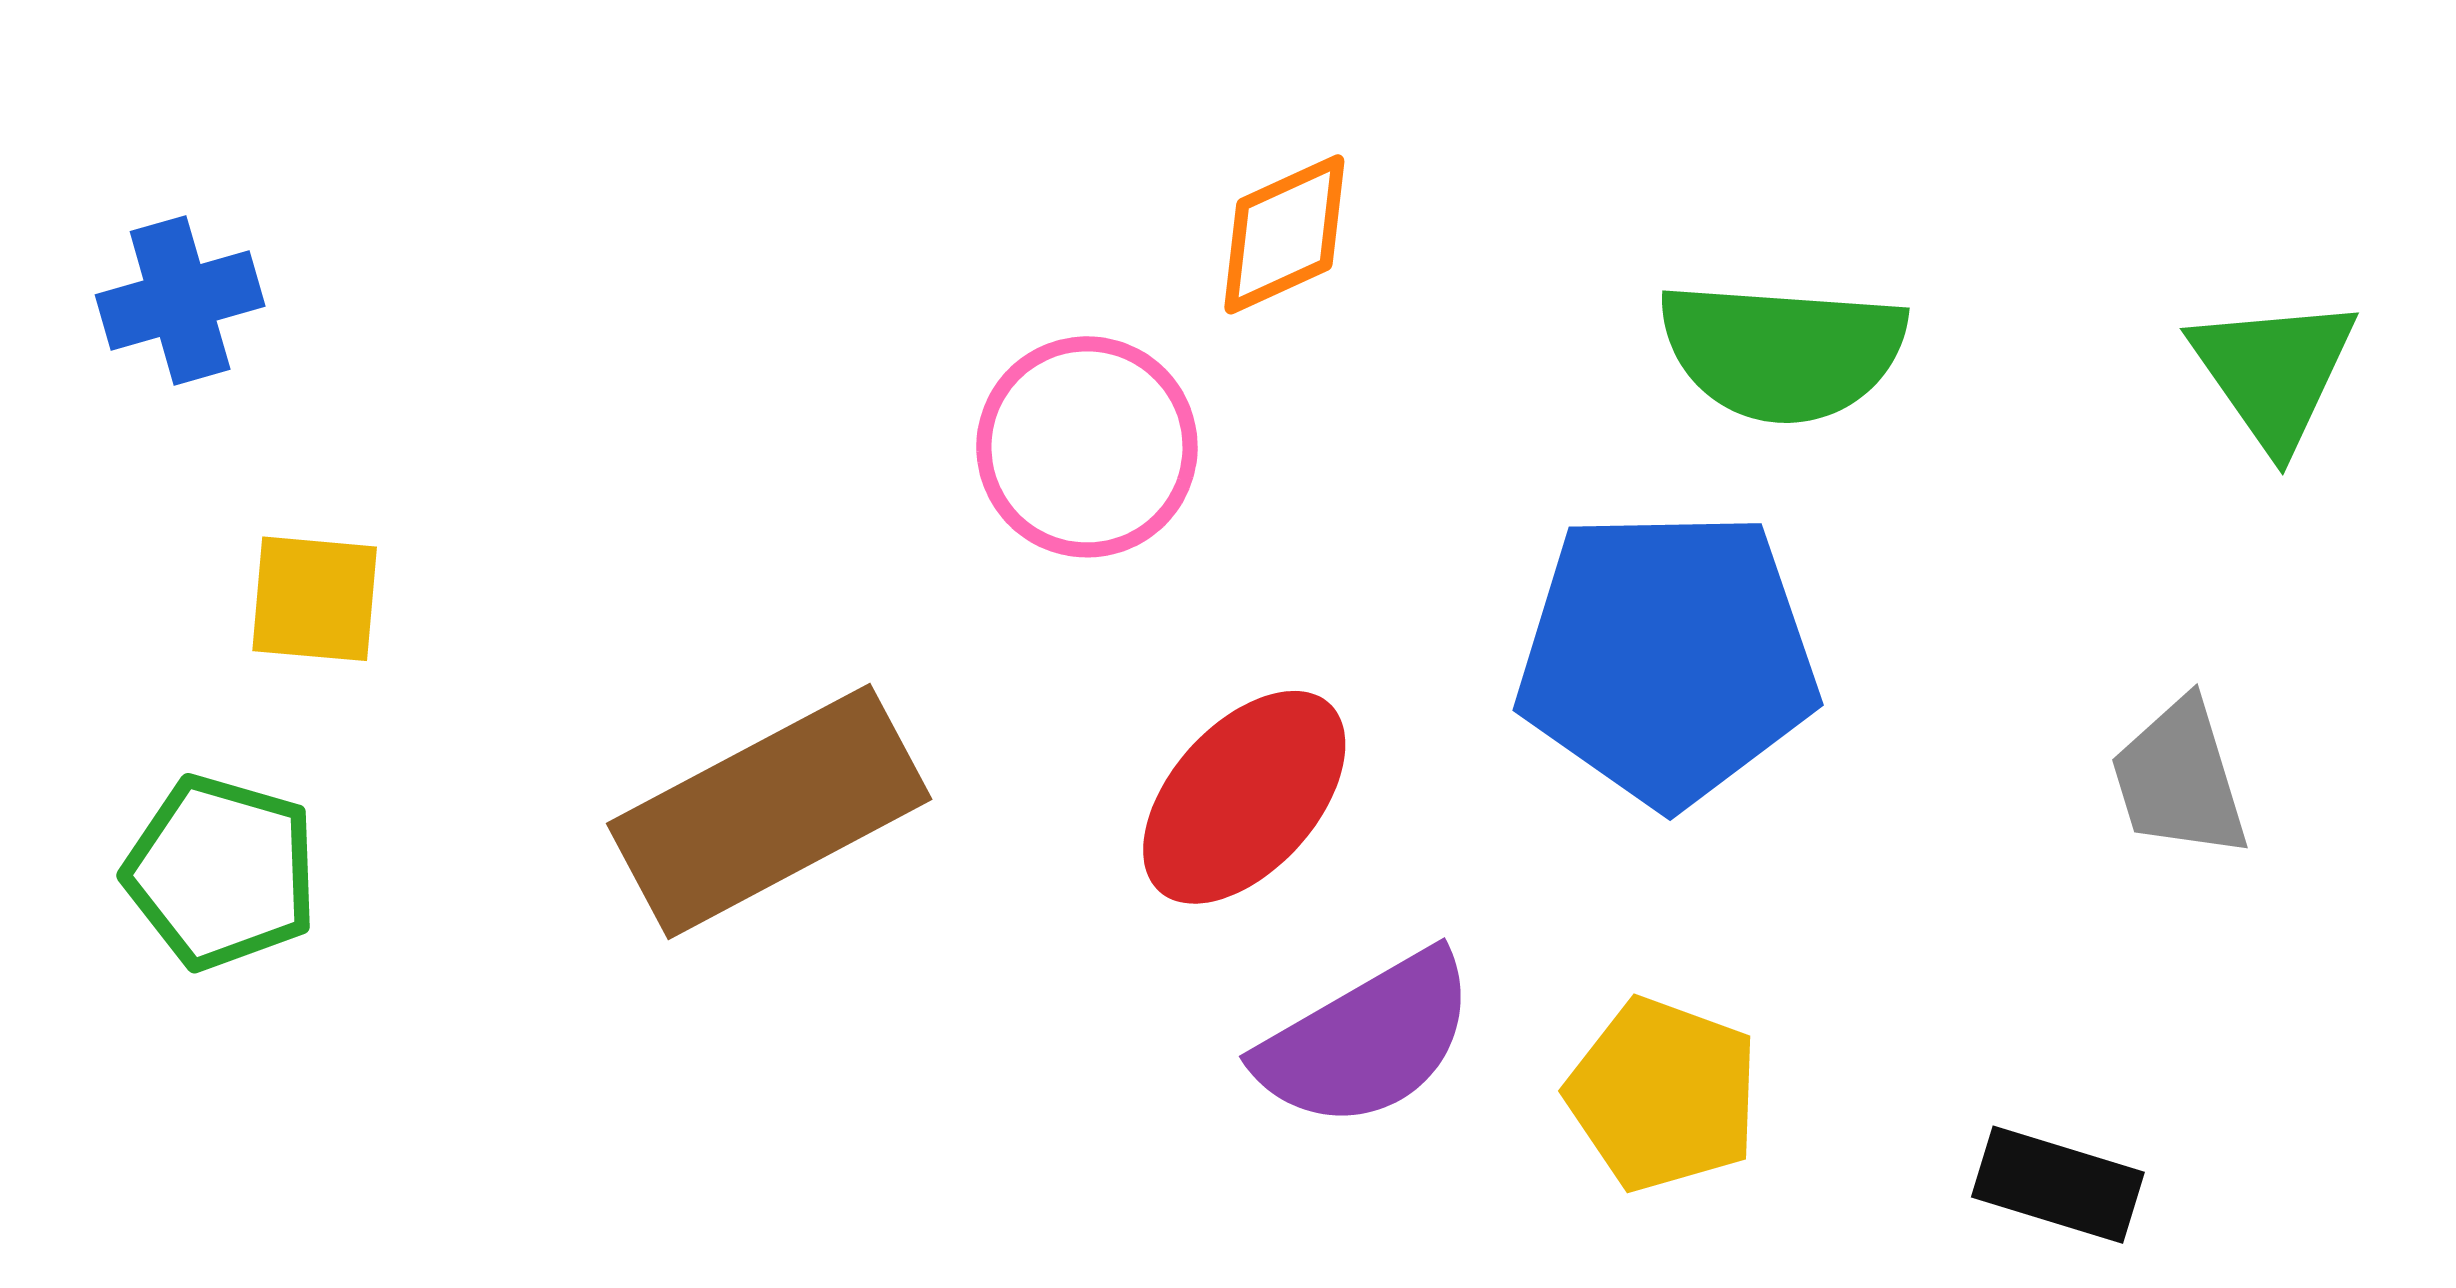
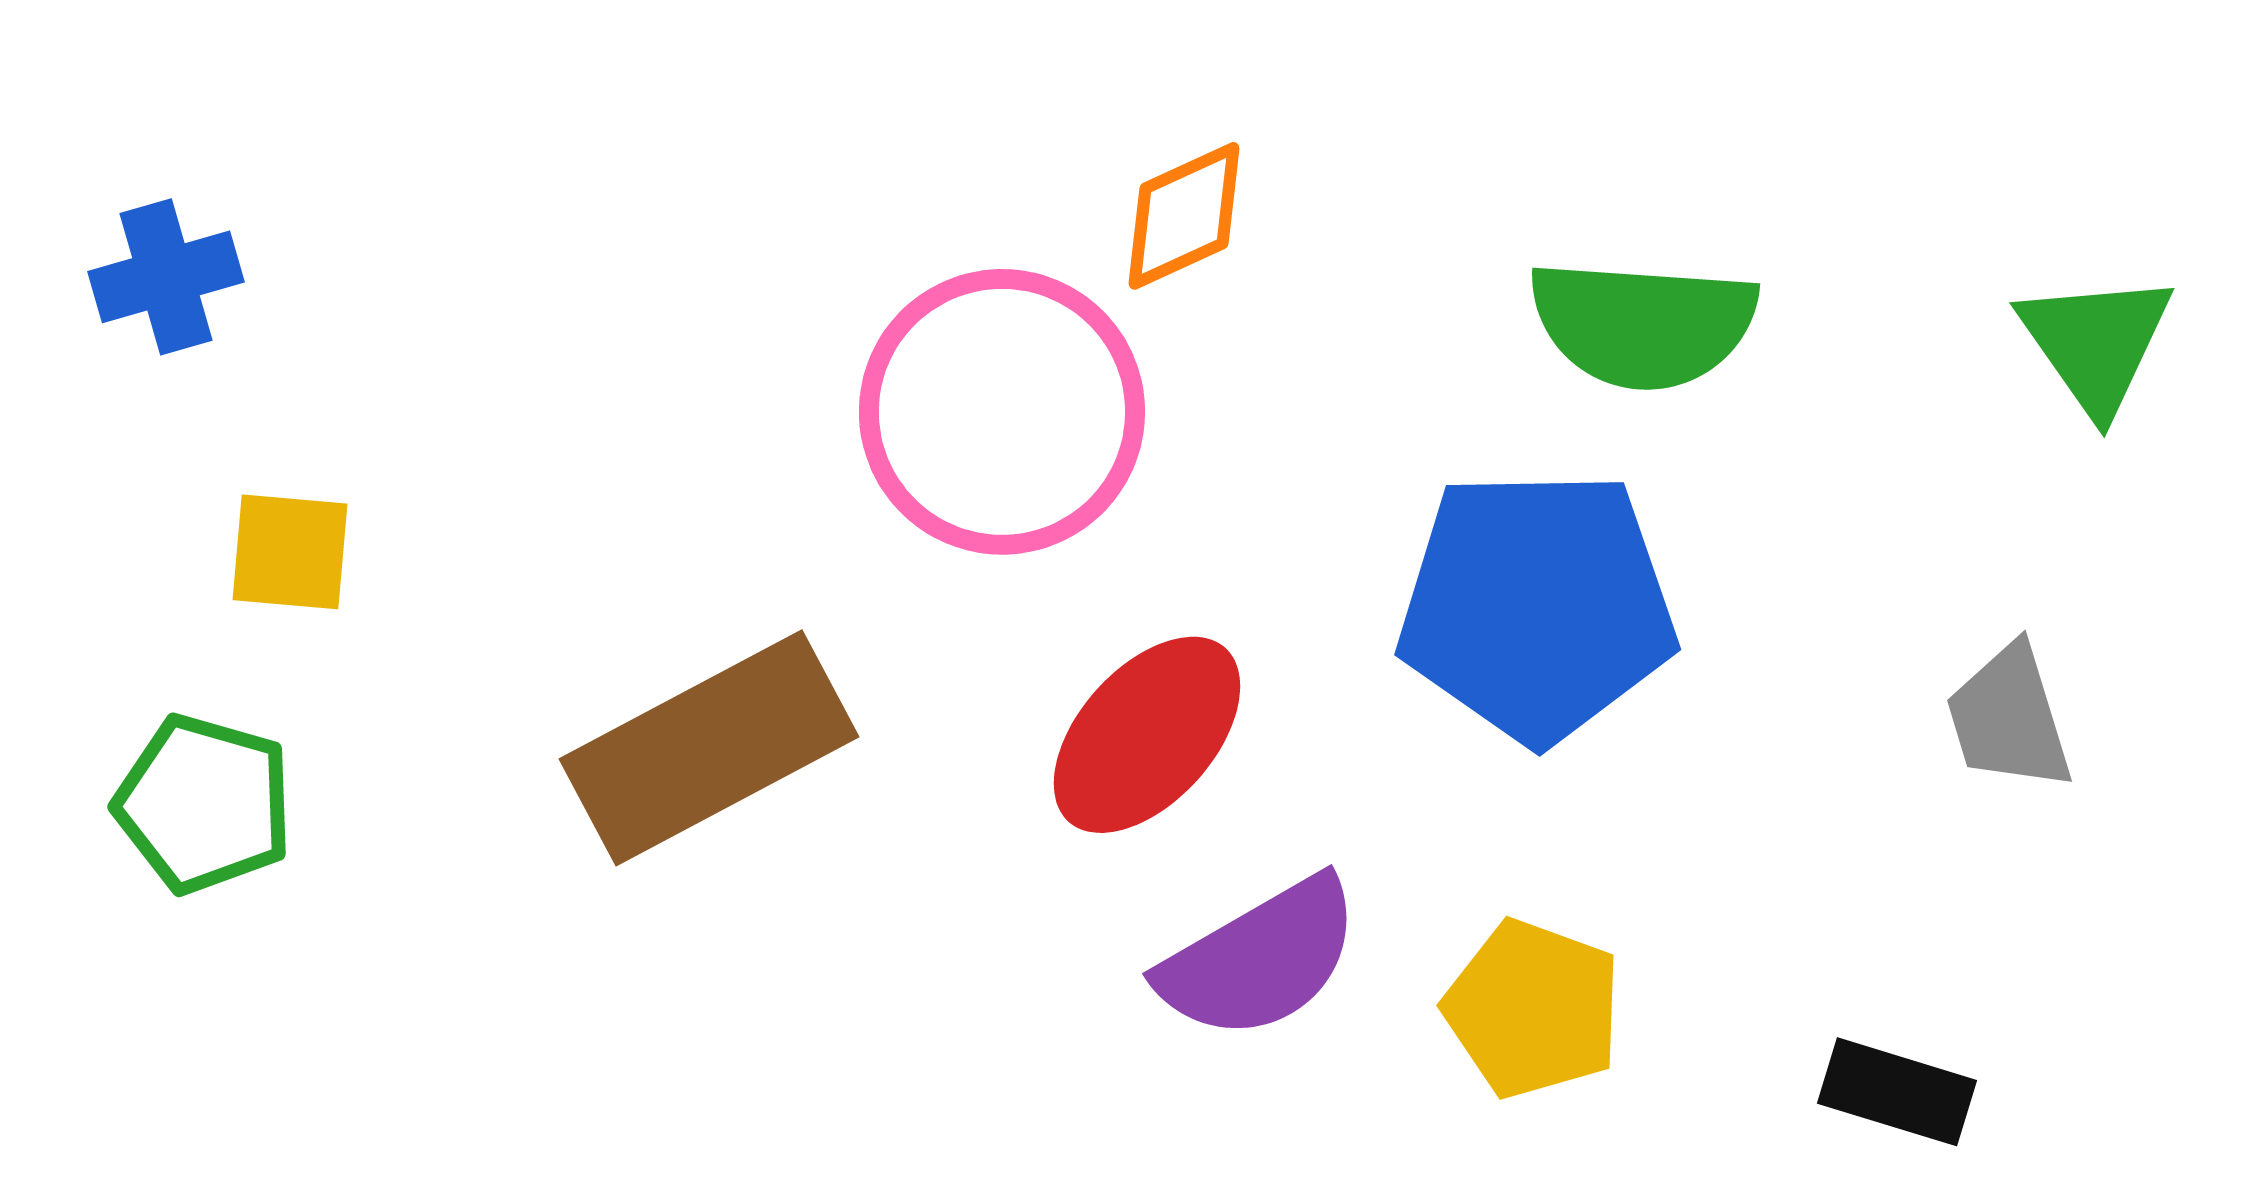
pink circle: (1087, 447) -> (1002, 412), size x1.4

